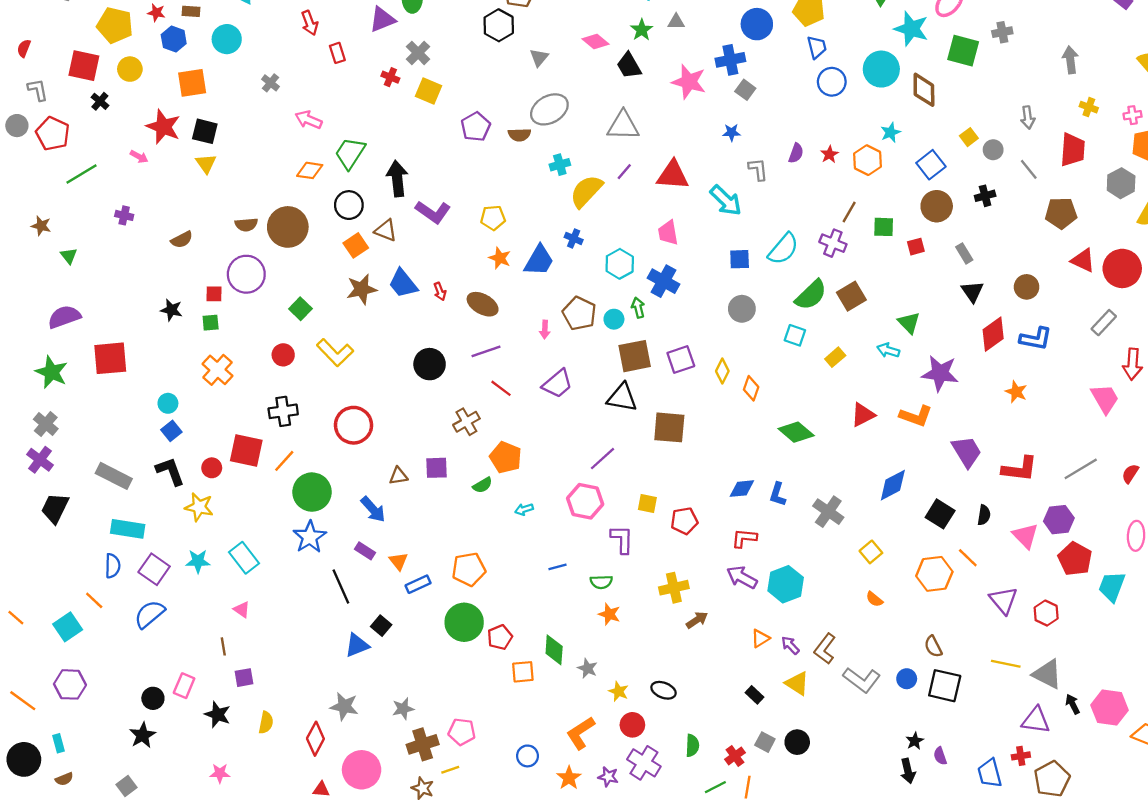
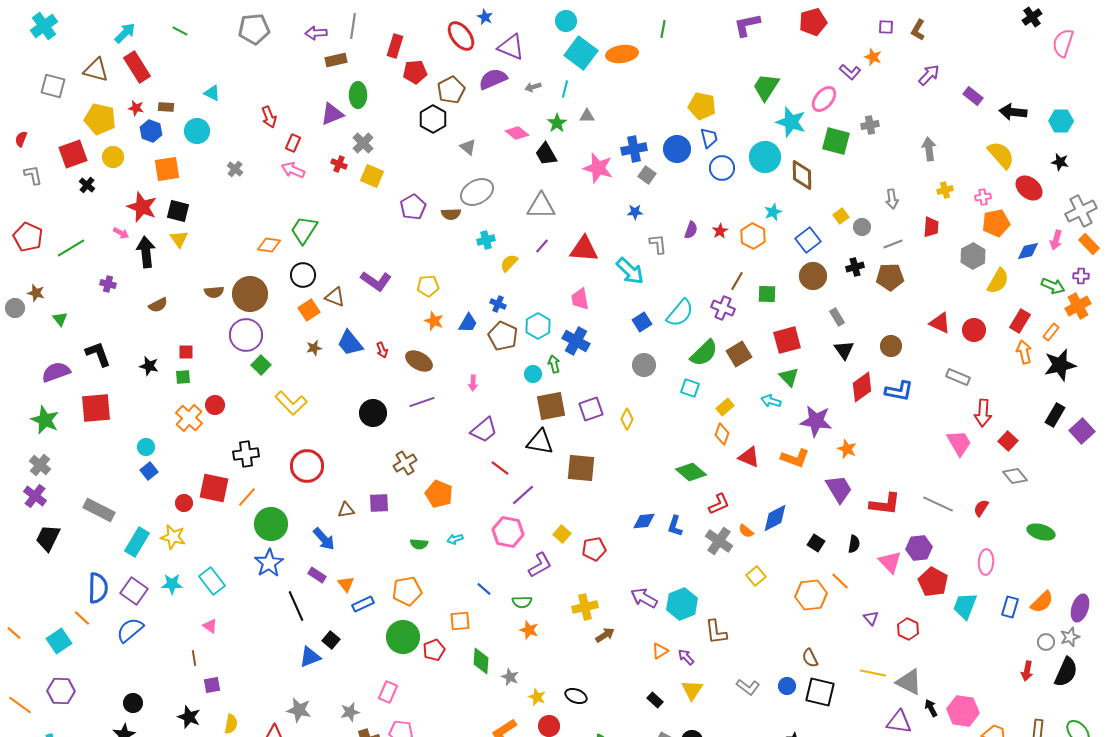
blue circle: (757, 24) -> (677, 149), moved
red rectangle: (337, 53) -> (293, 143), turned 42
gray triangle: (539, 58) -> (468, 147), turned -30
red square: (84, 66) -> (73, 154), turned -32
yellow cross: (1089, 107) -> (945, 190), turned -35
pink arrow: (309, 120) -> (293, 170), moved
gray circle: (17, 126) -> (15, 308), moved
red pentagon: (53, 134) -> (28, 237), moved
red trapezoid: (1073, 150) -> (931, 227), size x0.7
gray line: (1029, 169) -> (893, 244), turned -72
black arrow: (397, 179) -> (146, 252), moved
yellow semicircle: (586, 191) -> (509, 263), size x0.6
brown pentagon: (1061, 213) -> (890, 277), moved
red square: (916, 247) -> (787, 340), moved, size x1.8
blue square: (740, 259) -> (642, 322), turned -30
blue trapezoid: (539, 260) -> (468, 323), size x0.7
red circle: (1122, 268) -> (974, 330), size x0.7
purple circle: (246, 274) -> (246, 335), moved
brown star: (362, 289) -> (314, 348), size x0.6
brown pentagon: (579, 313) -> (503, 336), moved
gray rectangle: (1104, 323) -> (958, 377), turned 70
red circle: (283, 355) -> (215, 405), moved
red line: (501, 388) -> (500, 468), moved
orange diamond: (751, 388) -> (722, 434), moved
orange star: (1016, 392) -> (847, 449), moved
red triangle: (863, 415) -> (749, 457), turned 50
gray line: (1081, 469) -> (938, 504), turned 56
black L-shape: (170, 471) -> (98, 354), moved
green semicircle: (483, 485) -> (419, 544), moved, turned 36
yellow square: (647, 504) -> (562, 534), turned 30
black square: (940, 514) -> (816, 543), size x0.7
cyan rectangle: (128, 529) -> (137, 542), moved, turned -68
red L-shape: (744, 538) -> (719, 504), moved, turned 150
purple L-shape: (622, 539) -> (540, 565), turned 60
blue semicircle: (113, 566) -> (98, 588), size x1.4
blue line: (557, 567) -> (484, 589), turned 56
orange semicircle: (874, 599) -> (746, 531), moved
purple triangle: (1003, 600) -> (871, 618), size x0.6
brown L-shape: (825, 649) -> (716, 632), moved, turned -44
orange square: (523, 672) -> (460, 621), moved
gray L-shape: (862, 680) -> (748, 687), size x0.7
yellow triangle: (797, 683) -> (692, 690), turned 30
pink rectangle: (184, 686) -> (388, 692), moved

